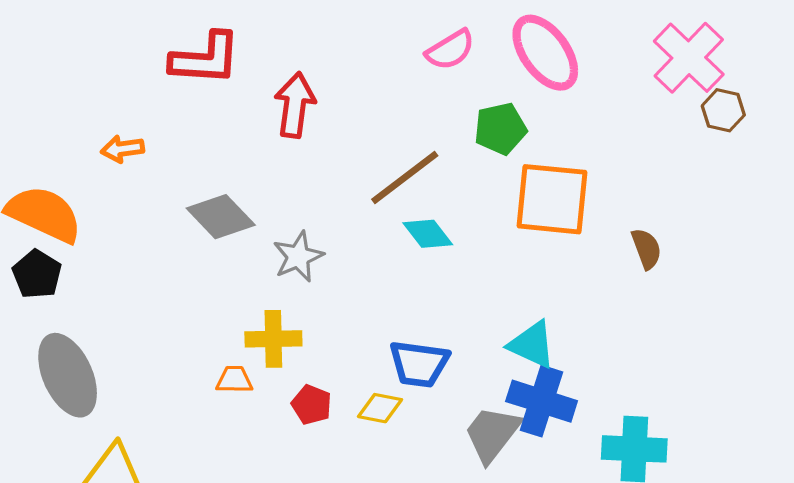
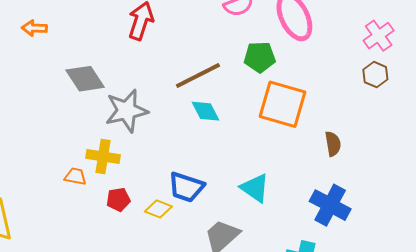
pink cross: (689, 58) -> (379, 36), size x0.7
brown hexagon: (723, 110) -> (375, 75), moved
gray star: (298, 257) -> (127, 111), size x1.4
blue cross: (542, 401) -> (330, 205), moved
red pentagon: (312, 405) -> (118, 200), turned 30

